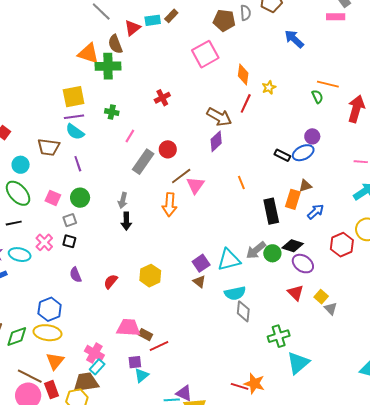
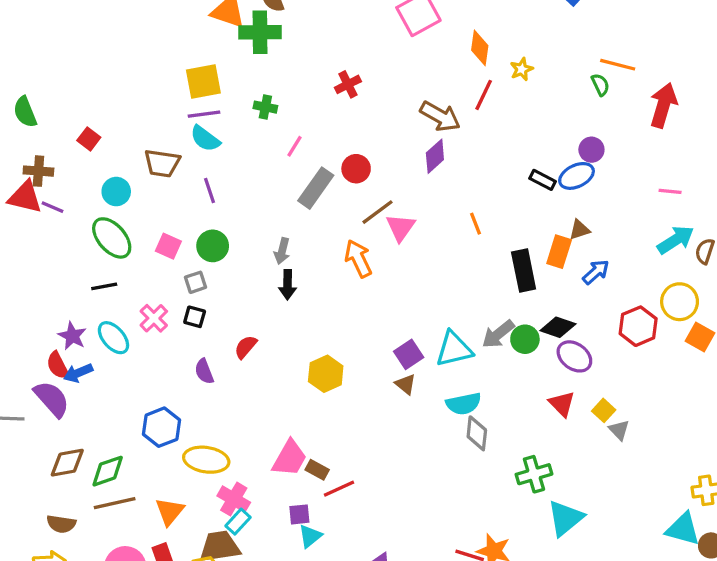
orange arrow: (170, 205) -> (358, 259), turned 150
cyan ellipse: (20, 255) -> (113, 338), turned 35
red semicircle: (111, 281) -> (246, 347), moved
pink trapezoid: (128, 328) -> (290, 458), turned 115
yellow ellipse: (47, 333) -> (206, 460), moved
brown line: (30, 376) -> (115, 503), moved, turned -40

